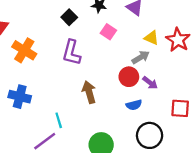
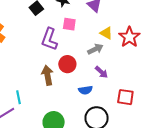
pink square: (108, 32) -> (69, 24), turned -32
purple L-shape: (71, 53) -> (49, 39), moved
red circle: (129, 77) -> (67, 64), moved

